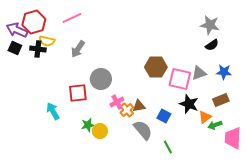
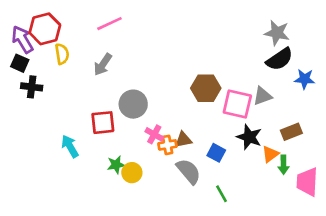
pink line: (72, 18) -> (109, 24), moved
purple arrow: (17, 30) -> (22, 39), turned 35
yellow semicircle: (47, 41) -> (62, 54), turned -112
black semicircle: (212, 45) -> (280, 59), size x1.5
black cross: (38, 49) -> (32, 87), moved
blue star: (224, 72) -> (305, 79), moved
pink cross: (117, 102) -> (154, 134), turned -32
orange cross: (127, 110) -> (167, 145), turned 32
green arrow: (215, 125) -> (284, 165), turned -72

